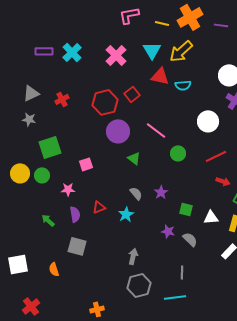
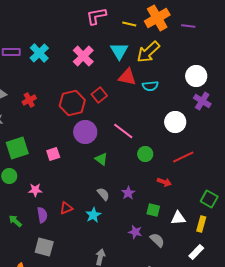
pink square: (86, 164) -> (53, 154), moved
red arrow: (223, 181) -> (164, 182), moved

